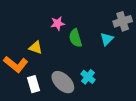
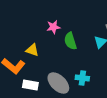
cyan cross: (88, 77) -> (82, 78), turned -32
white rectangle: (34, 84) -> (30, 85), turned -63

